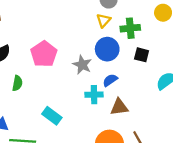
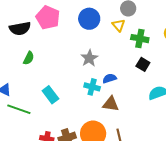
yellow triangle: (103, 20) -> (119, 25), turned -40
blue circle: (107, 49) -> (89, 19), moved
pink pentagon: (44, 54) -> (48, 18), moved, turned -30

